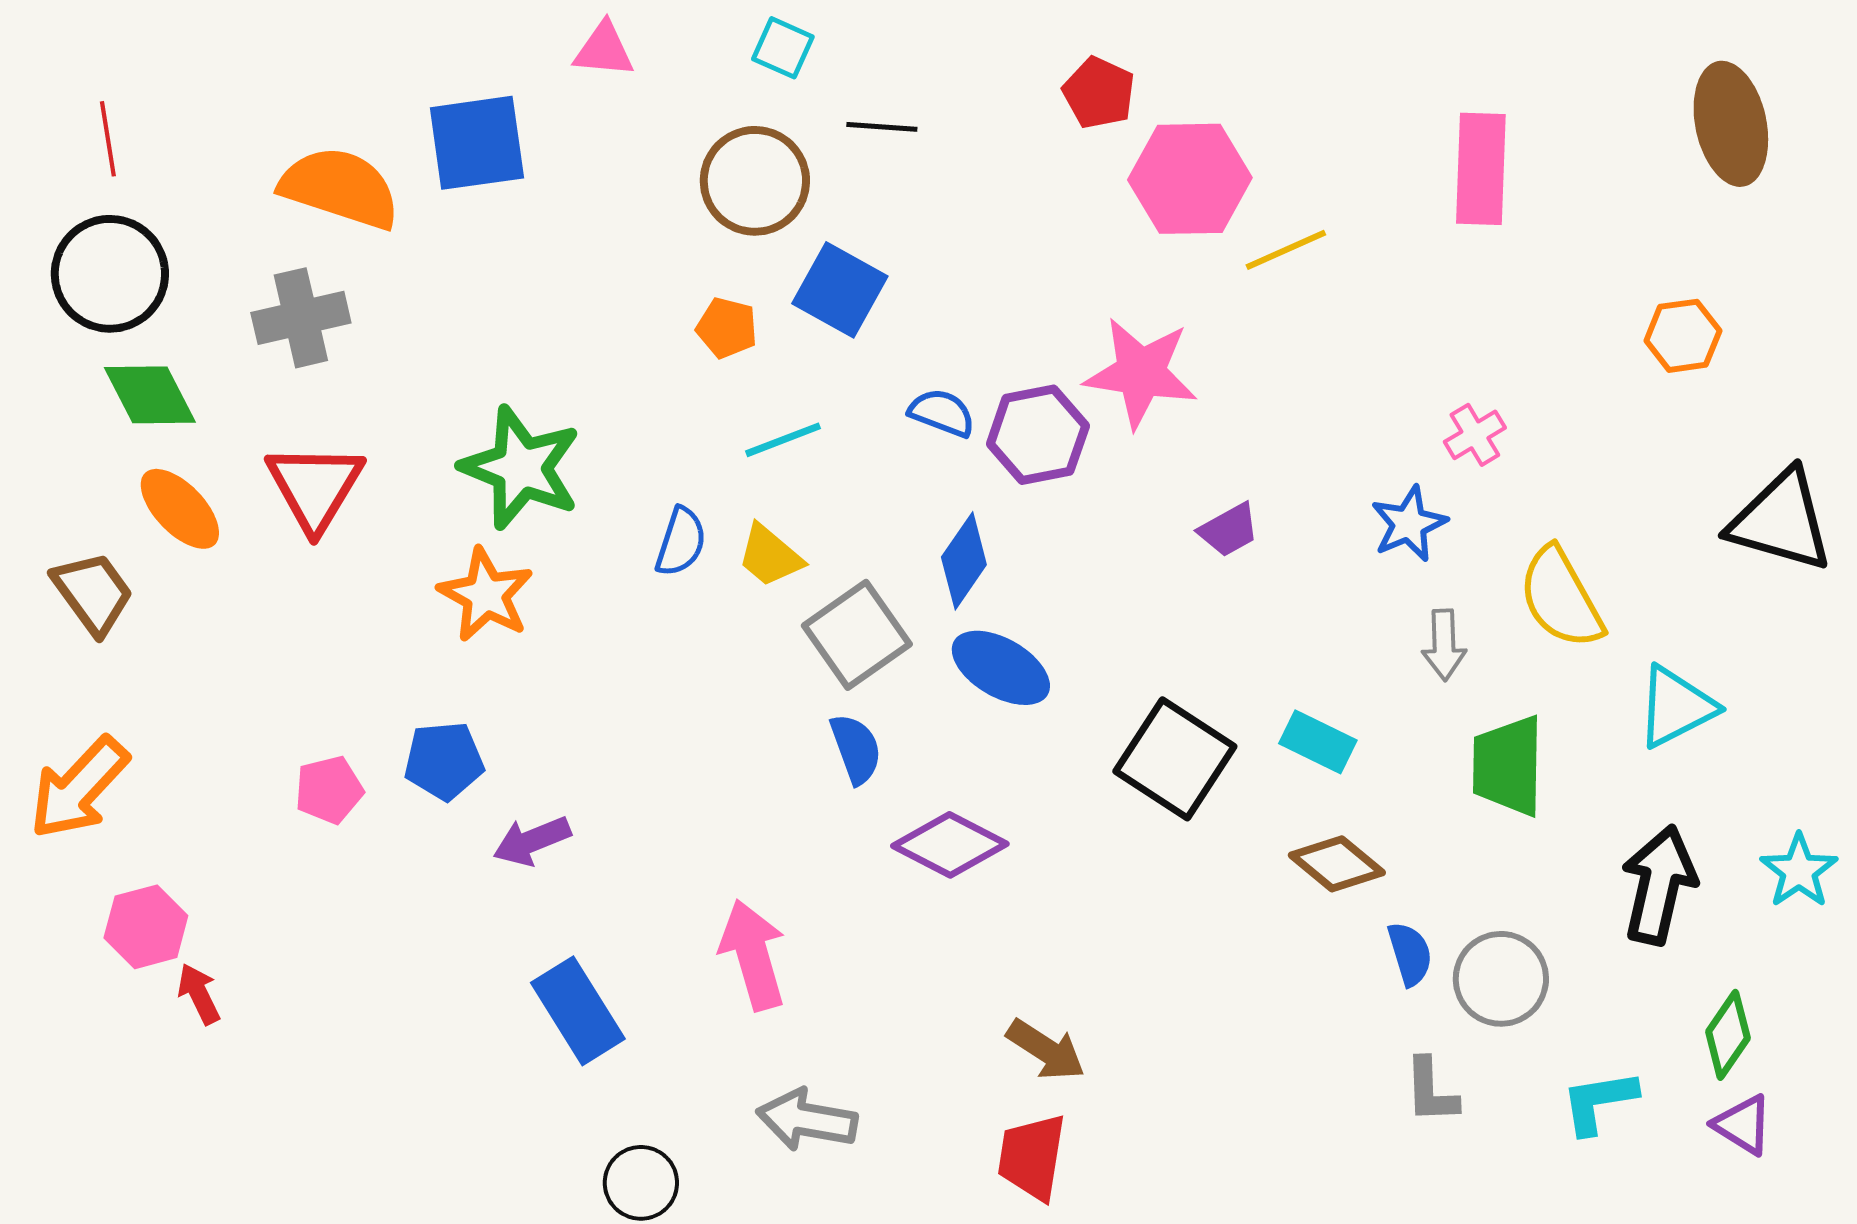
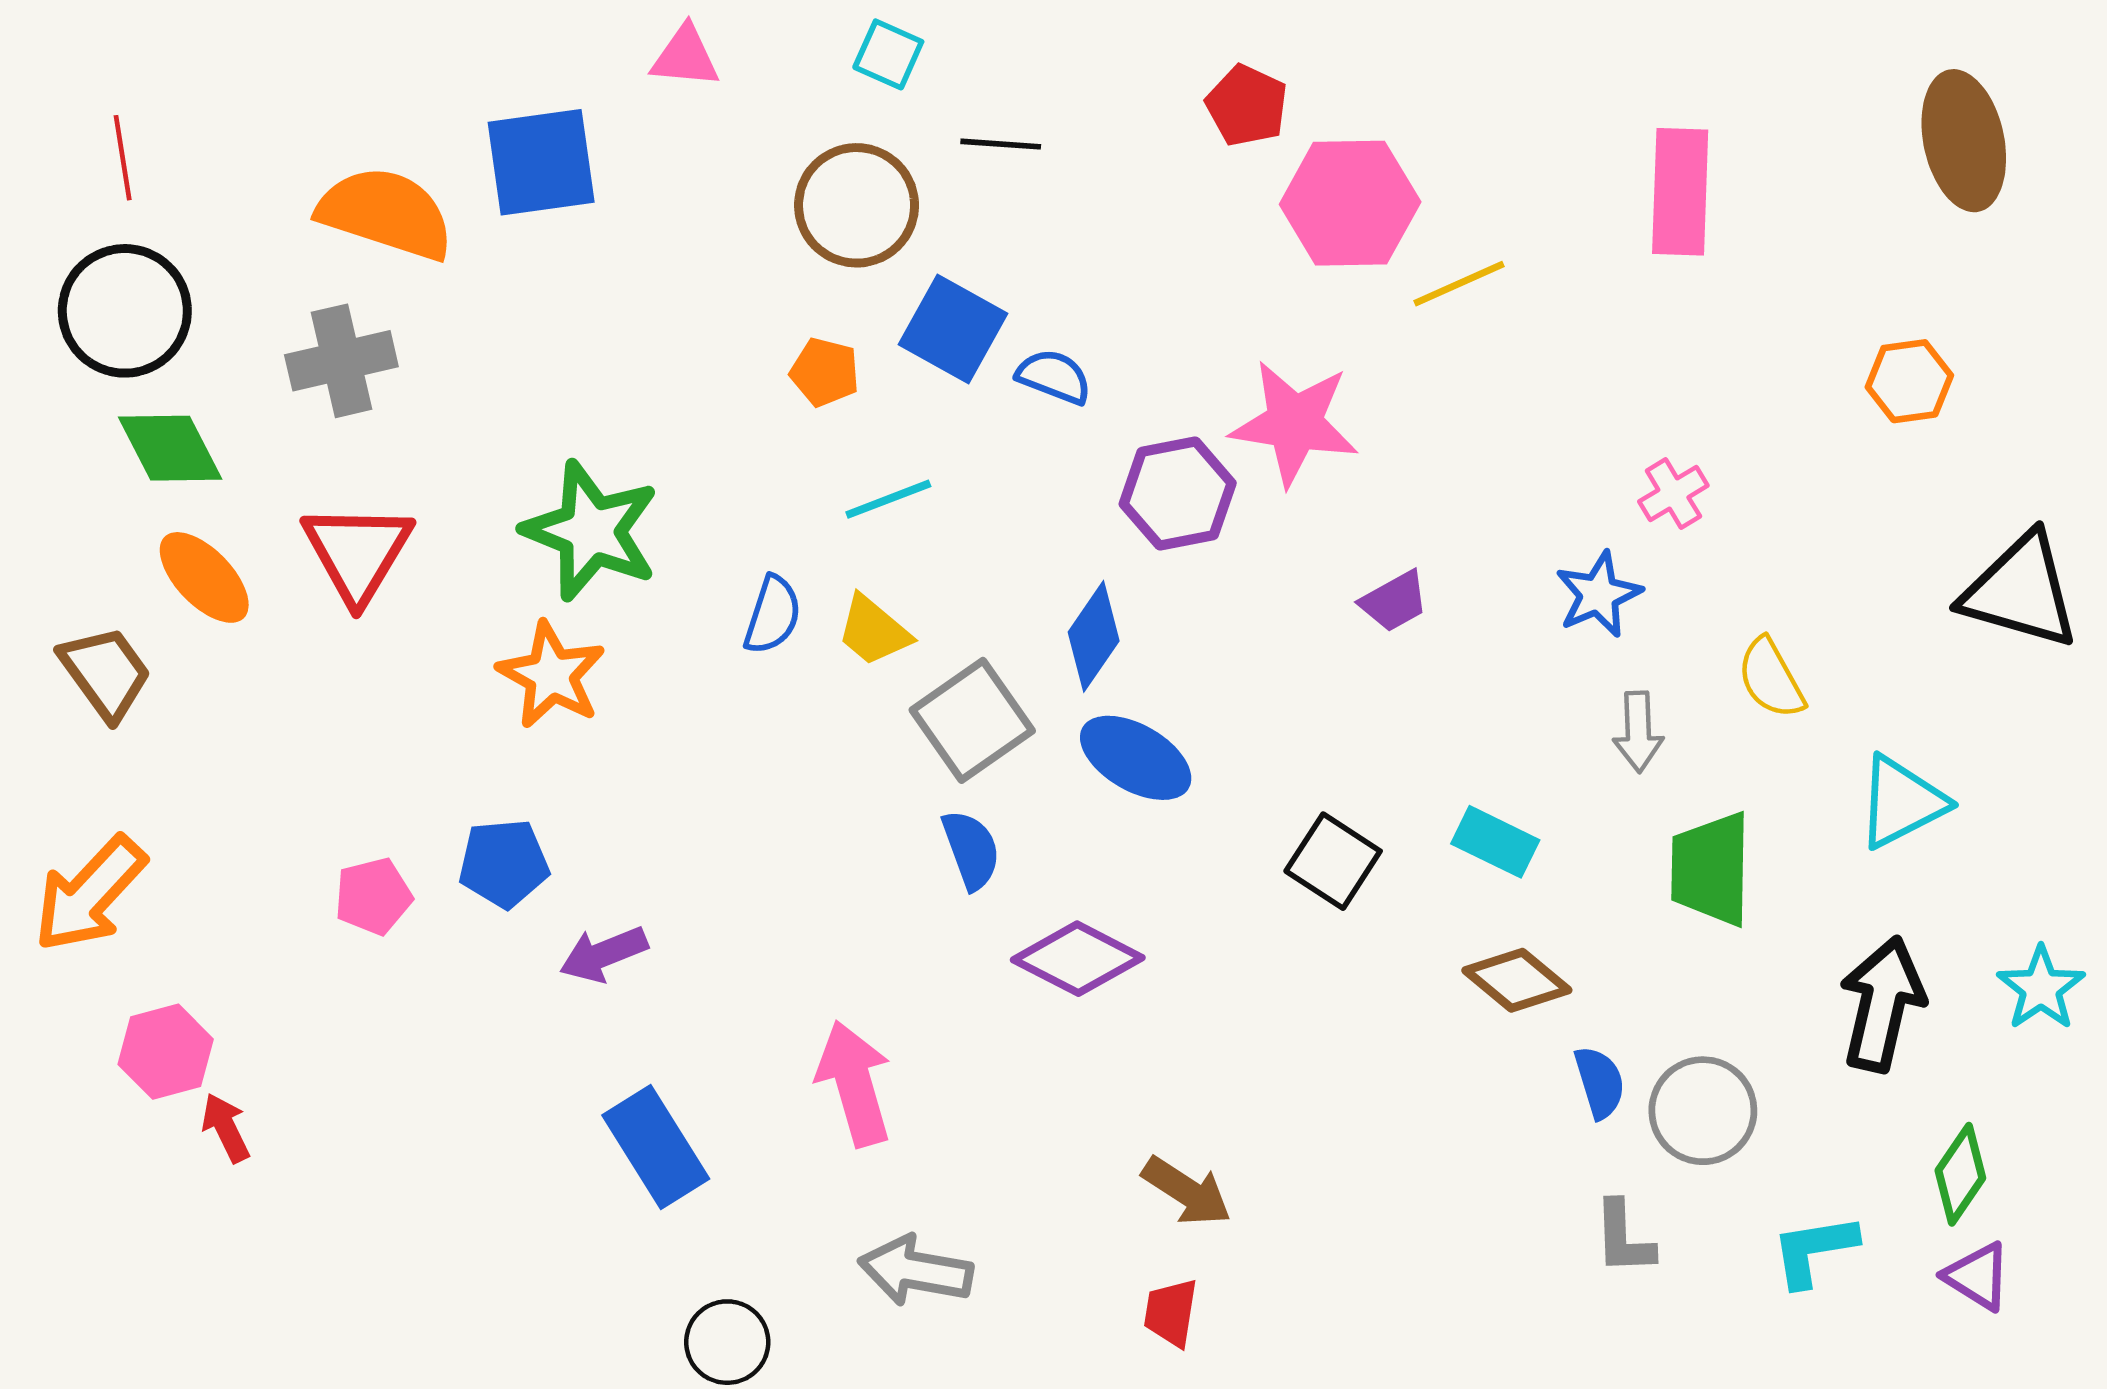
blue semicircle: (942, 413) -> (1054, 377), moved
yellow semicircle: (1561, 598) -> (1771, 678), size x0.7
black square: (1175, 759) -> (1333, 861), size x0.7
red trapezoid: (1032, 1157) -> (1171, 1313), size x0.7

